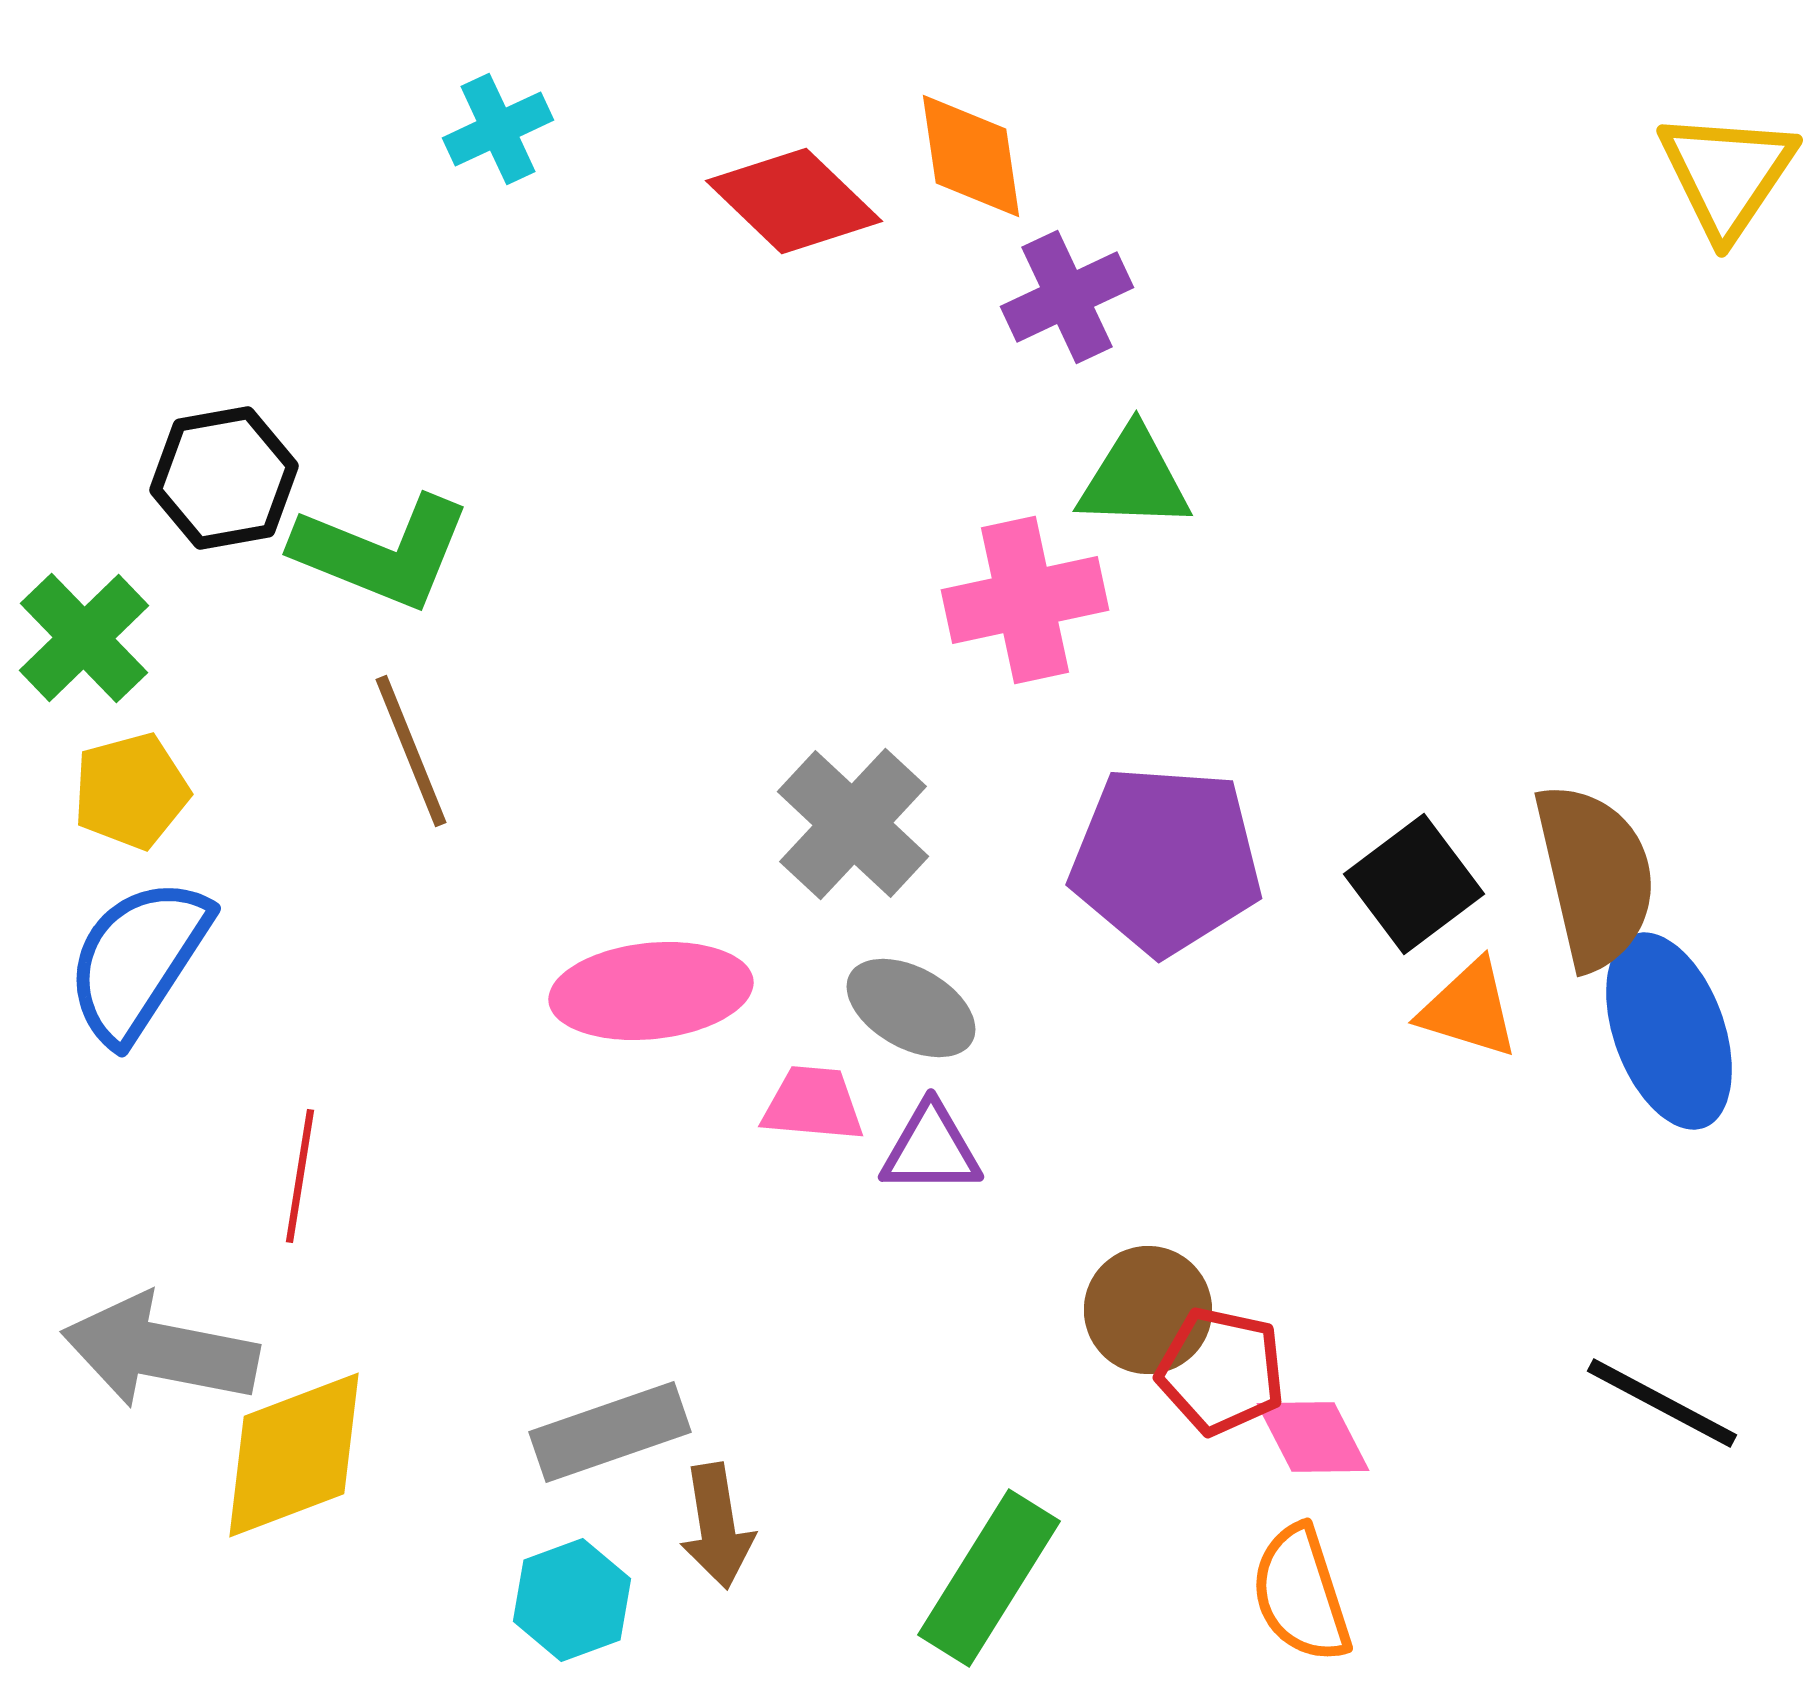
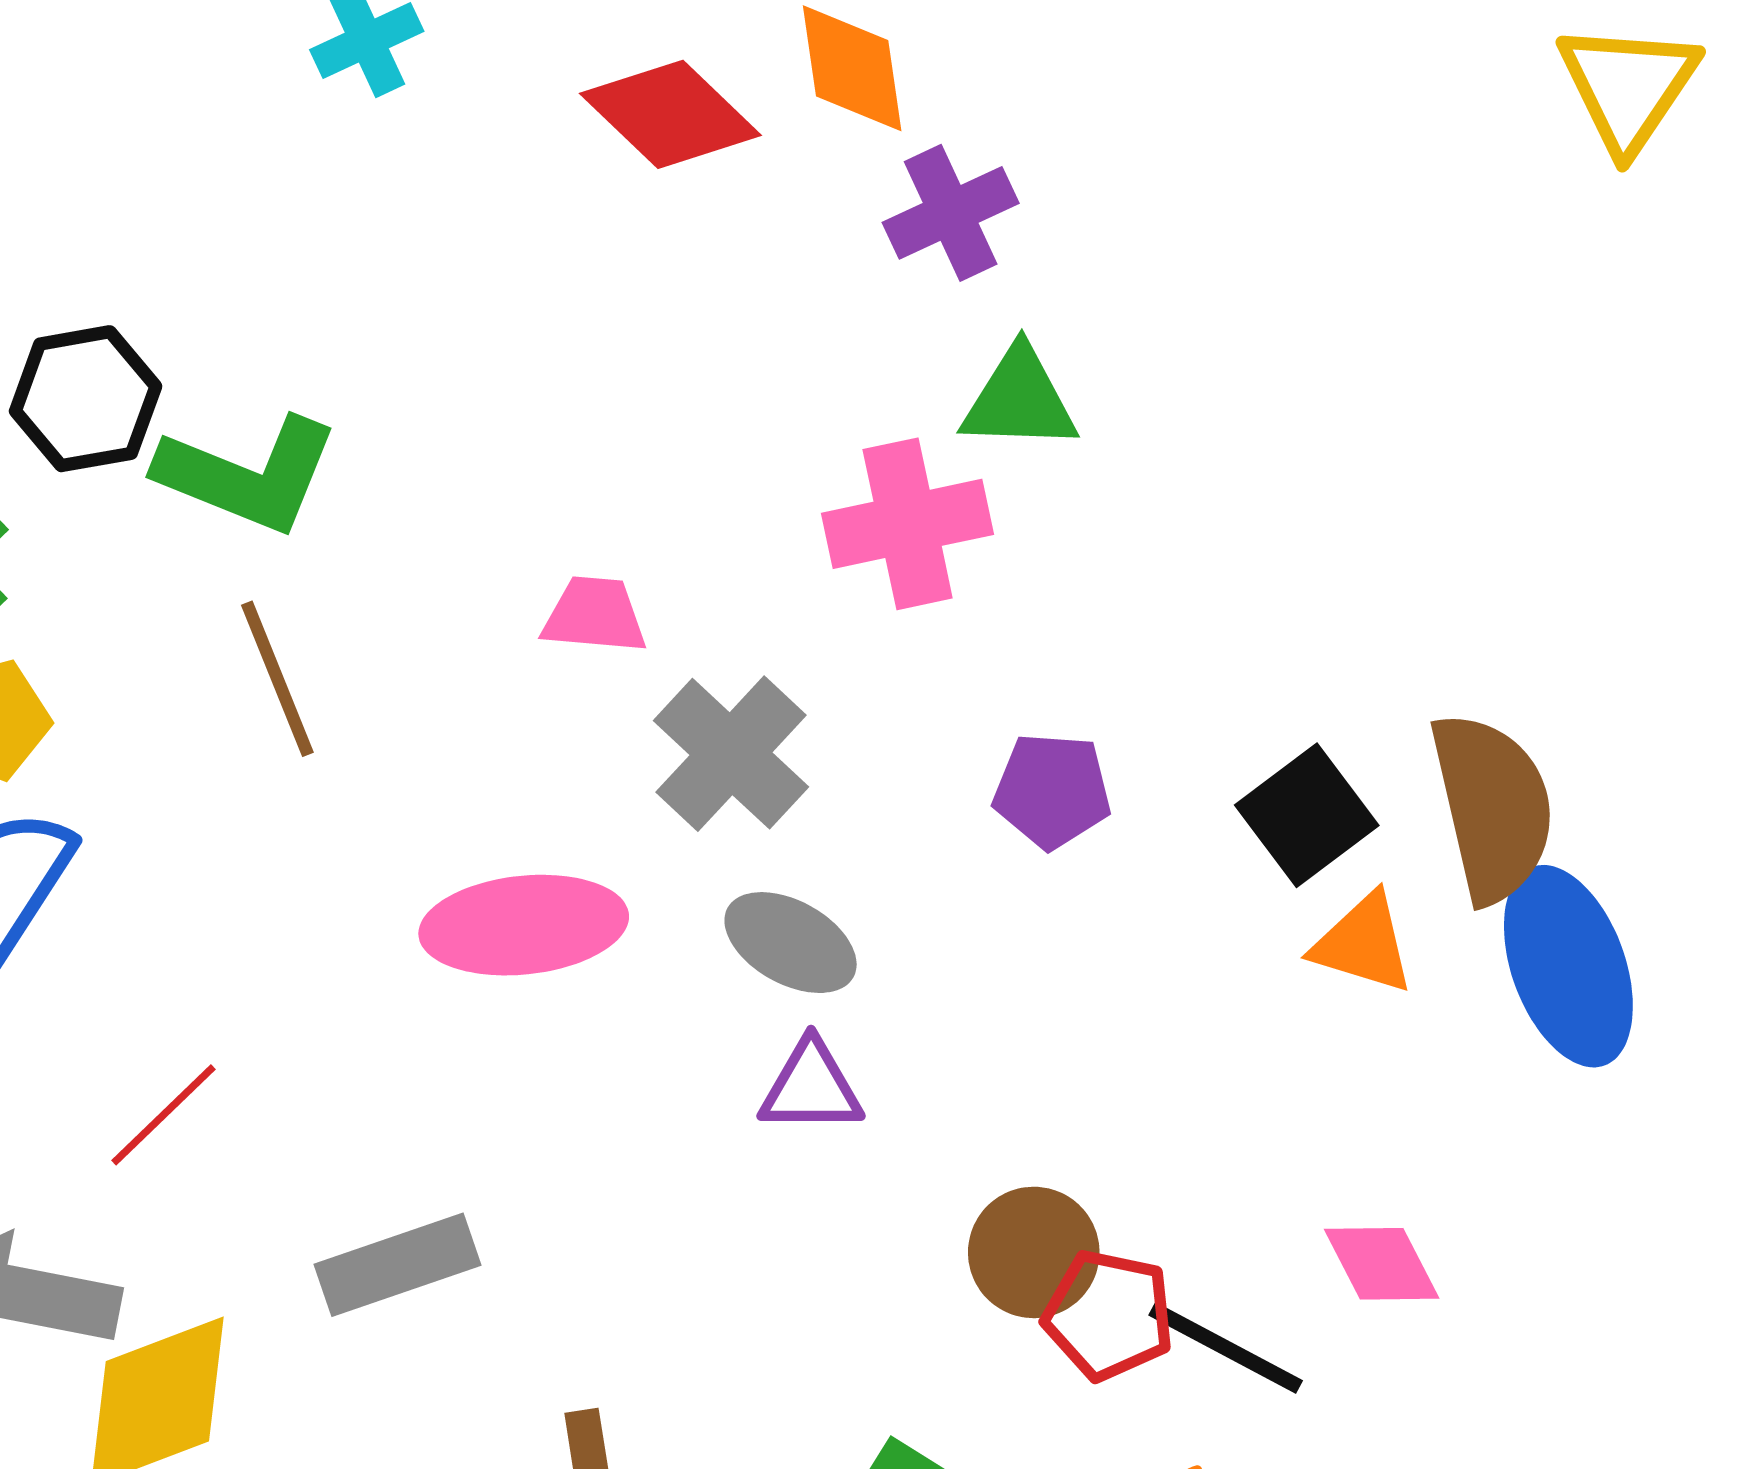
purple pentagon: (1166, 860) -> (1052, 791), size x0.6
pink trapezoid: (813, 1104) -> (595, 615), moved
red line: (300, 1176) -> (164, 1115), turned 37
black line: (1662, 1403) -> (1226, 1348), moved
gray rectangle: (610, 1432) -> (398, 1265), moved
pink diamond: (1313, 1437) -> (1382, 1264), moved

